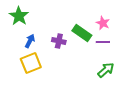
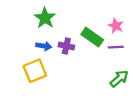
green star: (19, 16) -> (45, 18), moved
blue arrow: (30, 41) -> (44, 46), moved, turned 72

